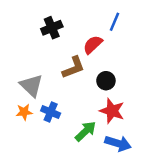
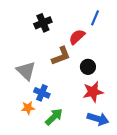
red star: (112, 111) -> (93, 92), turned -30
orange star: (24, 112) -> (28, 108), moved
green arrow: (86, 131) -> (54, 117), moved

